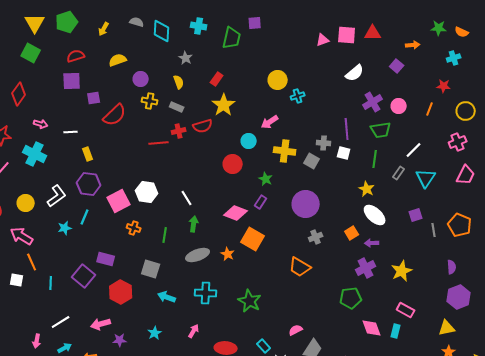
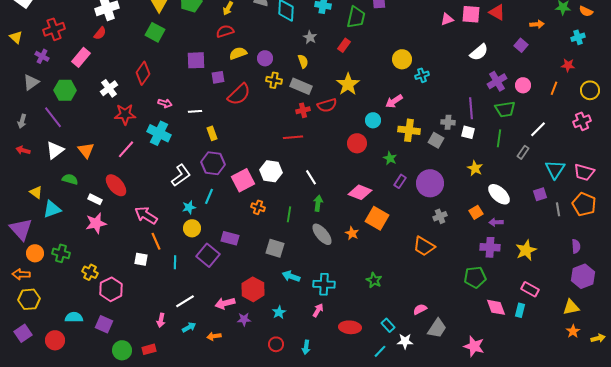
red triangle: (373, 33) -> (497, 12), turned 30
red semicircle: (76, 56) -> (225, 31), moved
yellow semicircle: (118, 60) -> (238, 53), moved
red rectangle: (217, 79) -> (344, 45), moved
gray rectangle: (177, 107) -> (301, 86), size x1.5
red line: (159, 143) -> (293, 137), moved
pink trapezoid: (466, 175) -> (584, 172), moved, turned 80
cyan triangle: (426, 178) -> (555, 169), moved
yellow star: (367, 189) -> (475, 168), moved
purple rectangle: (261, 202) -> (400, 181), moved
yellow circle: (26, 203) -> (192, 228), moved
gray ellipse: (198, 255) -> (322, 234), turned 70
purple cross: (366, 268) -> (490, 247), turned 30
red hexagon: (121, 292) -> (253, 289), moved
cyan cross: (206, 293) -> (324, 284), moved
green star: (250, 301) -> (374, 280), size x0.7

